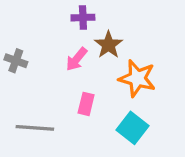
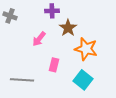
pink arrow: (77, 59) -> (39, 39), moved
gray cross: (16, 61) -> (10, 16), moved

